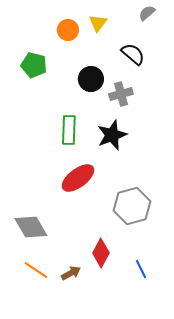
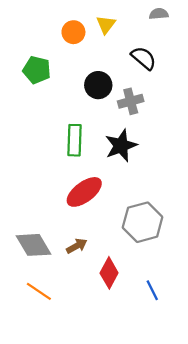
gray semicircle: (147, 13) -> (159, 14), turned 36
brown arrow: (71, 273) -> (77, 246), moved

